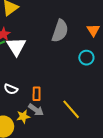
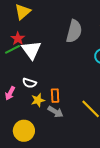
white semicircle: (11, 89) -> (29, 83), moved
yellow star: (23, 117) -> (38, 100), moved

